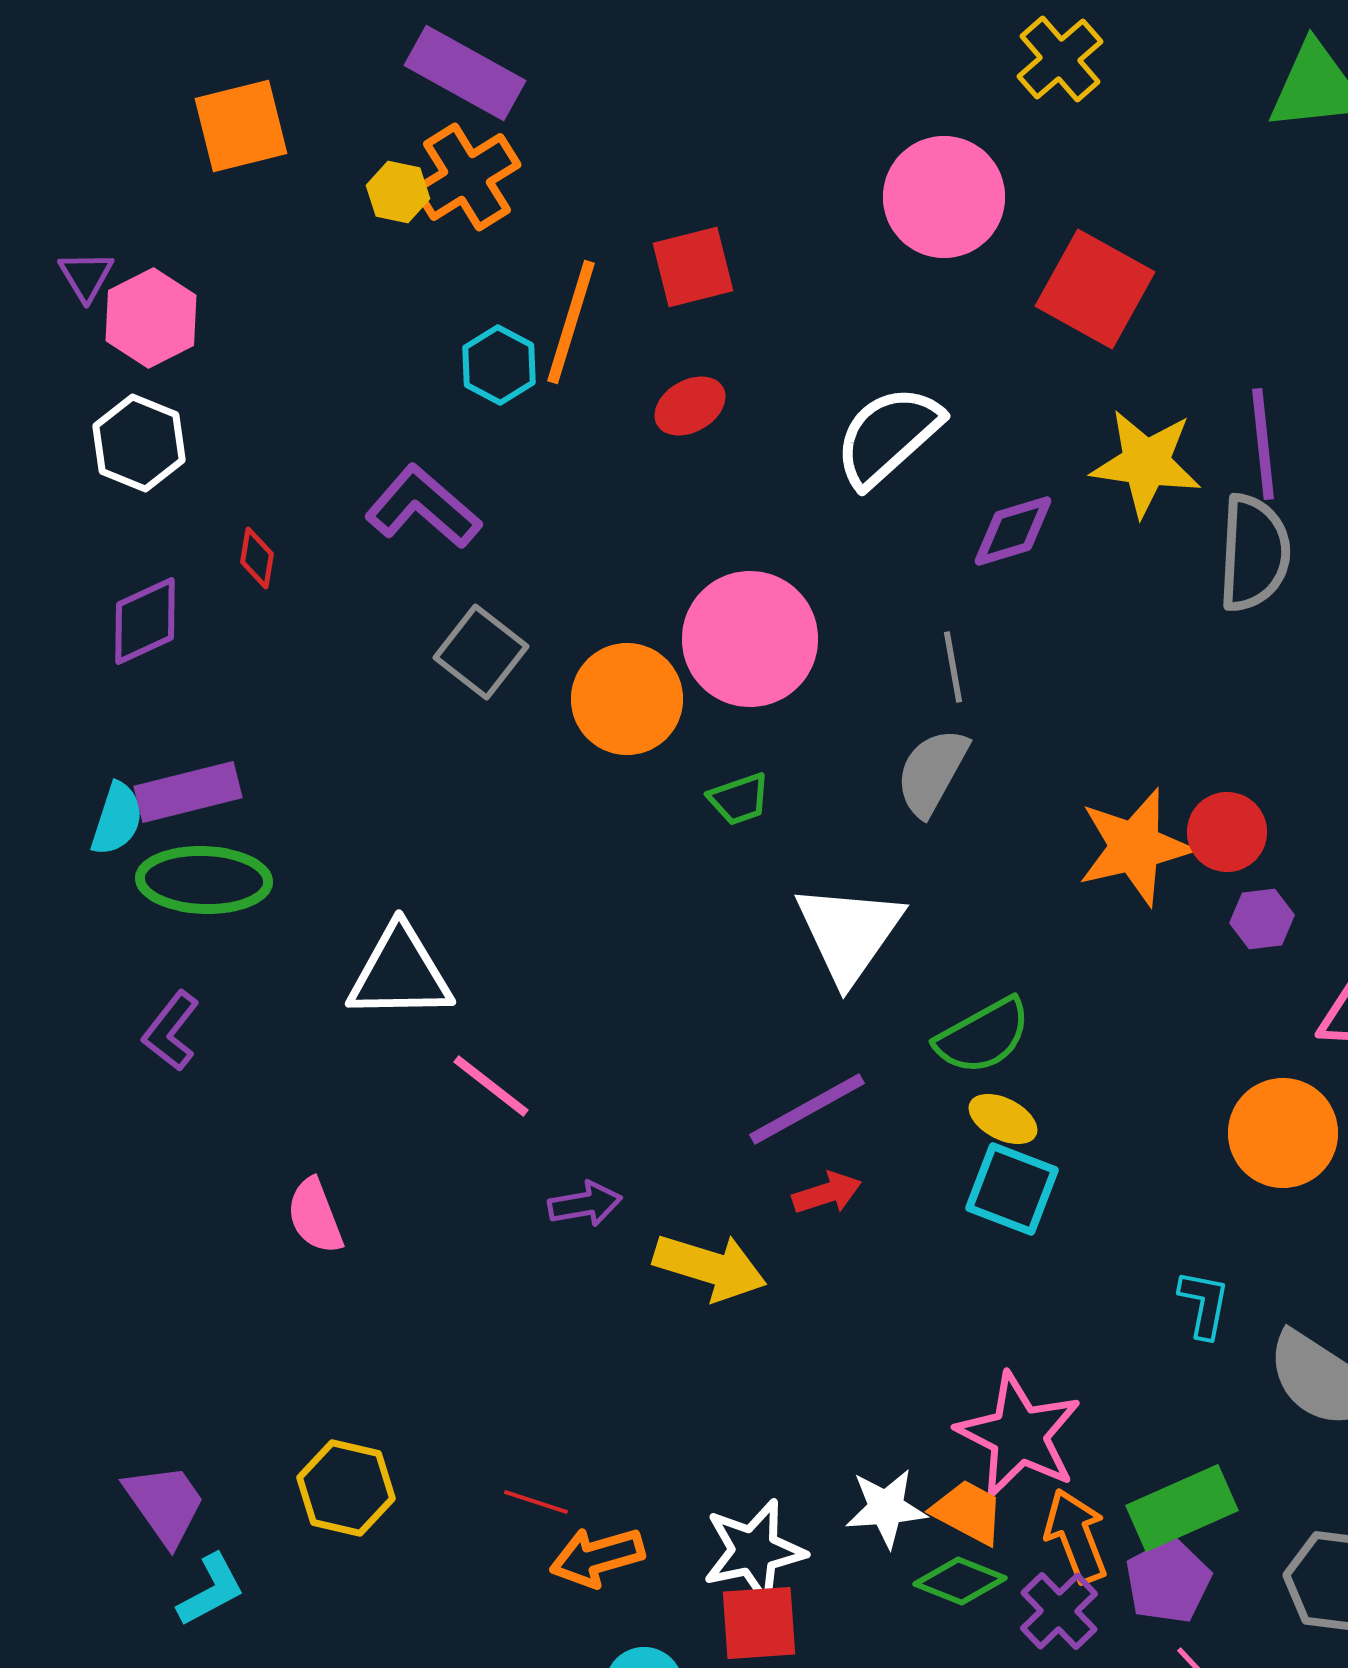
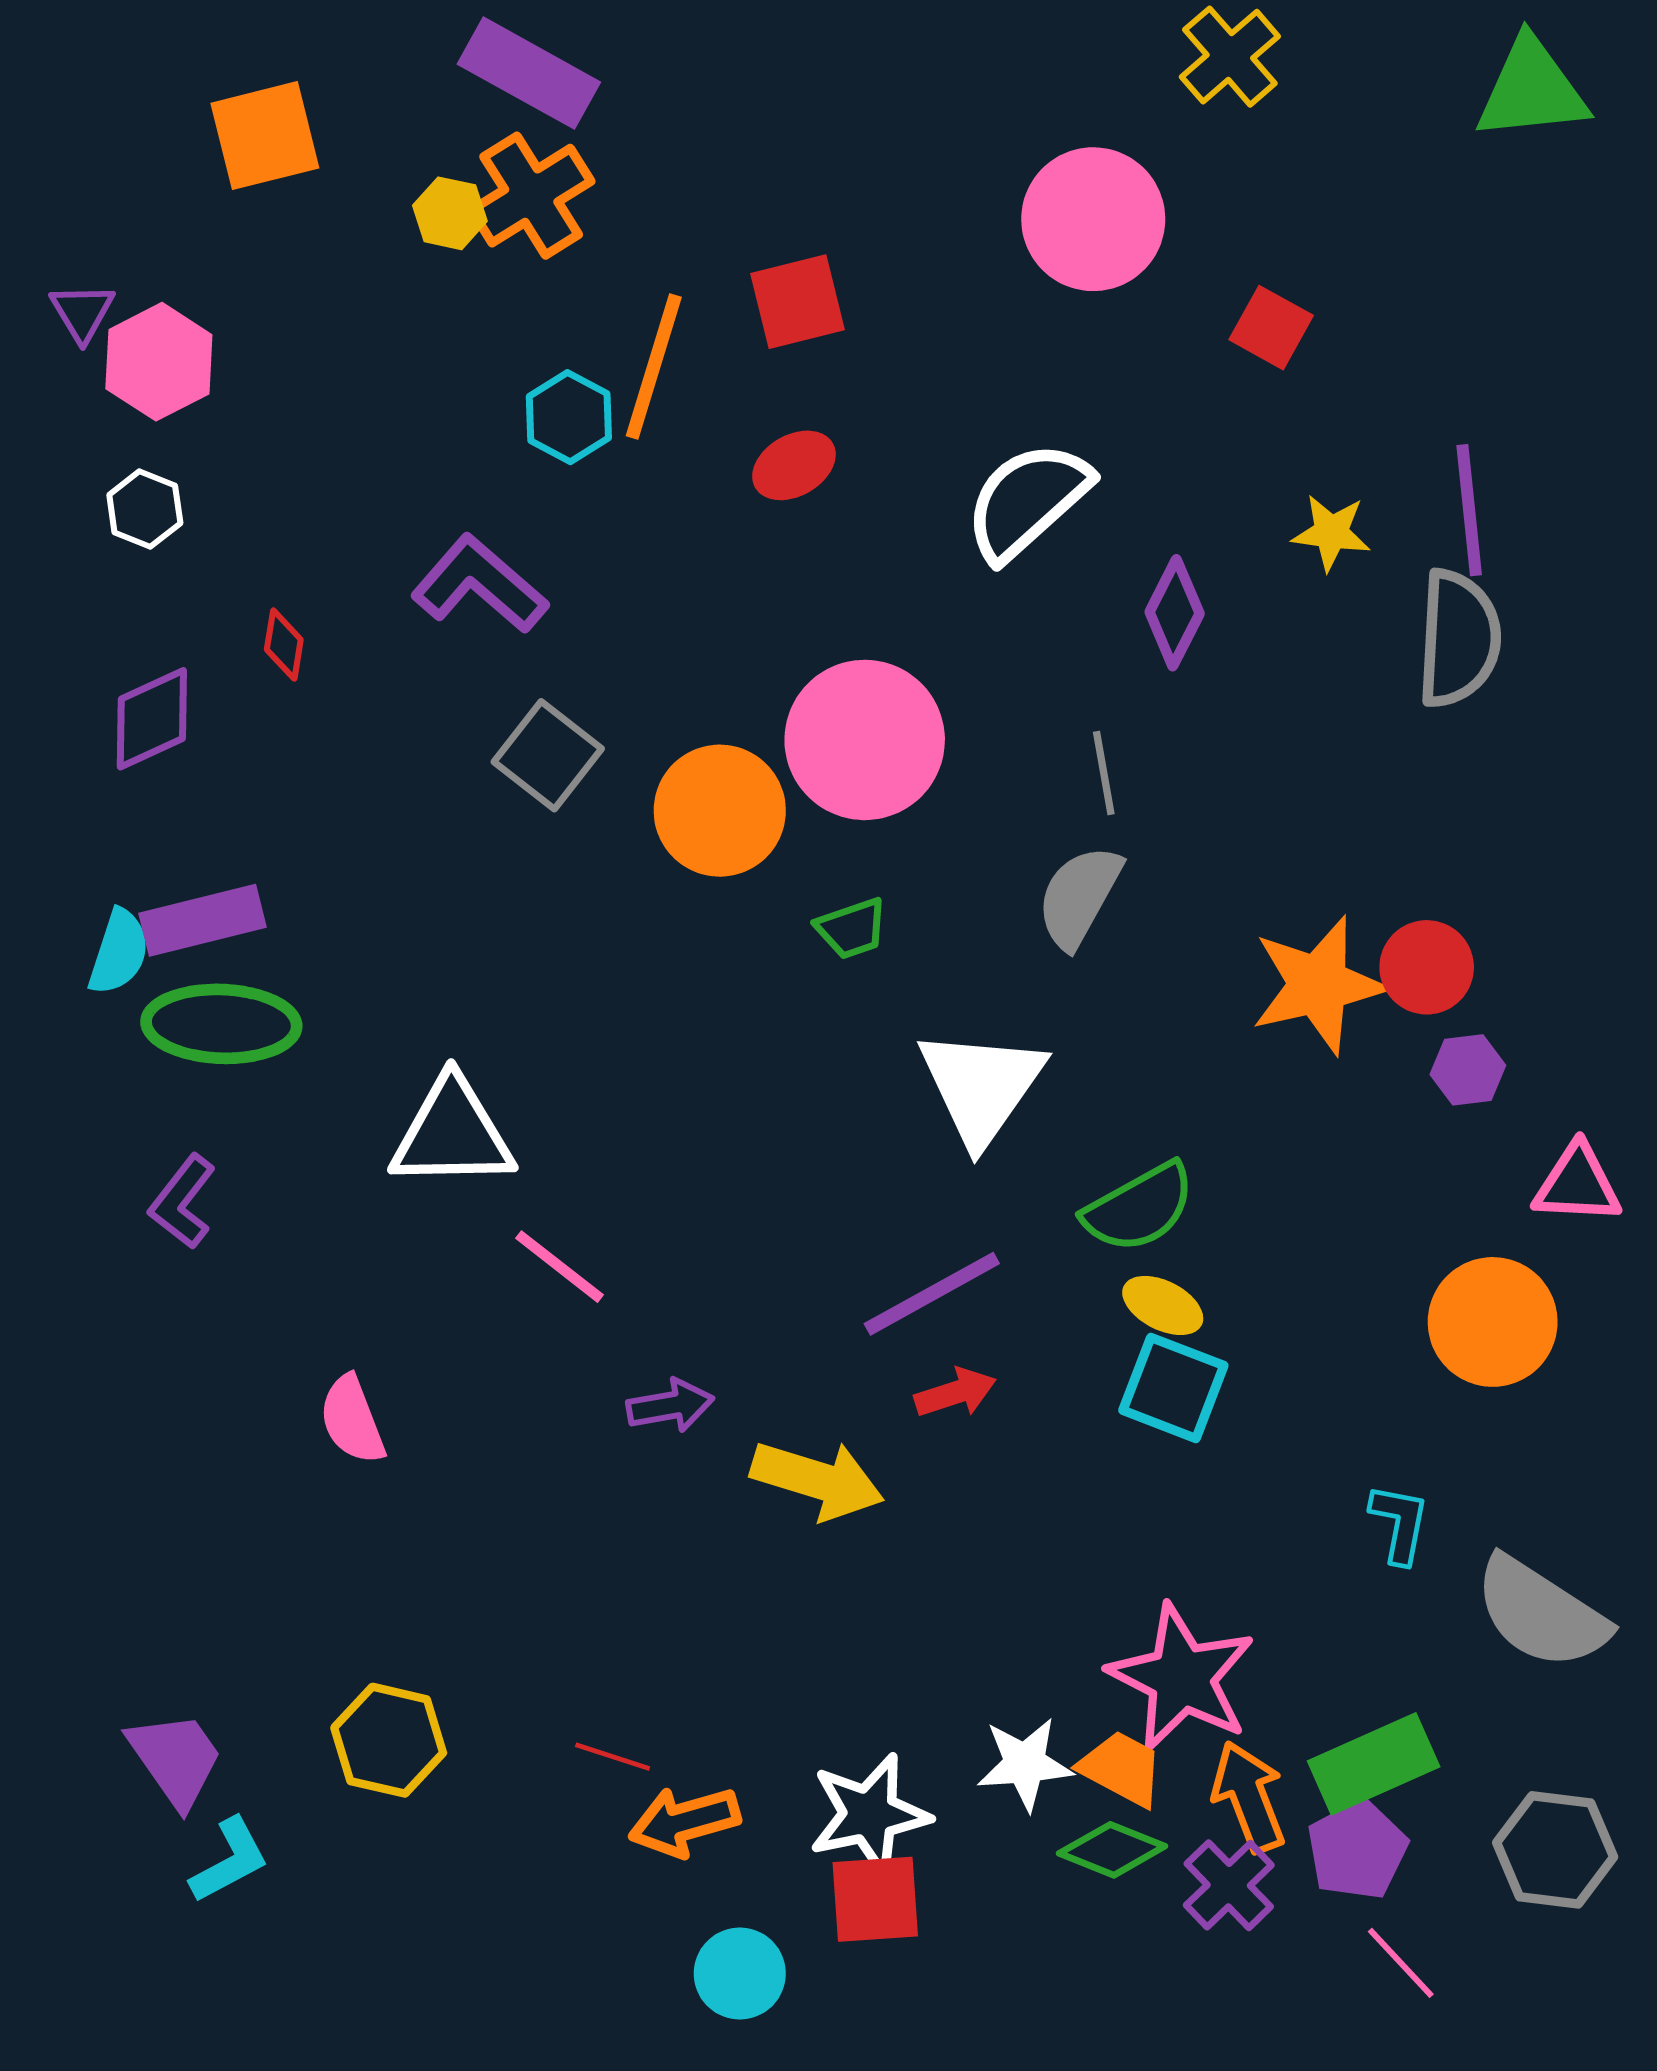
red square: (1095, 289) -> (1271, 328), size x0.6
white hexagon: (139, 443) -> (145, 509), size x0.7
yellow star: (1146, 463) -> (1331, 533), size x0.6
purple diamond: (1013, 531) -> (1175, 613), turned -46

